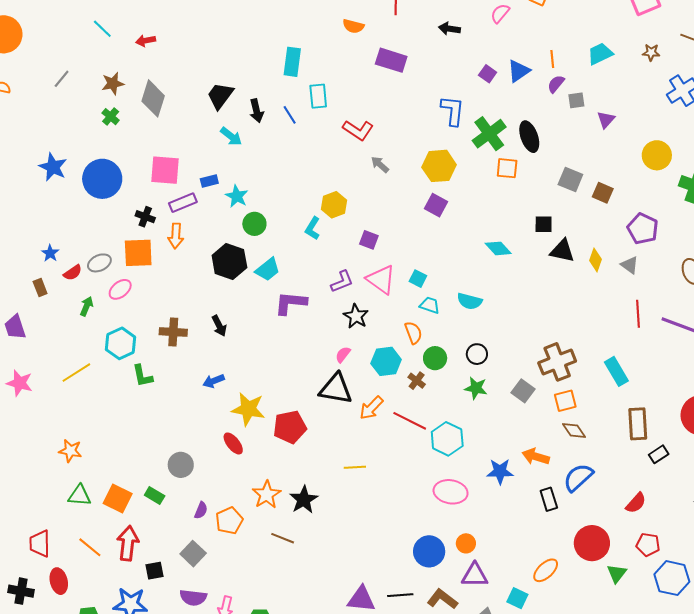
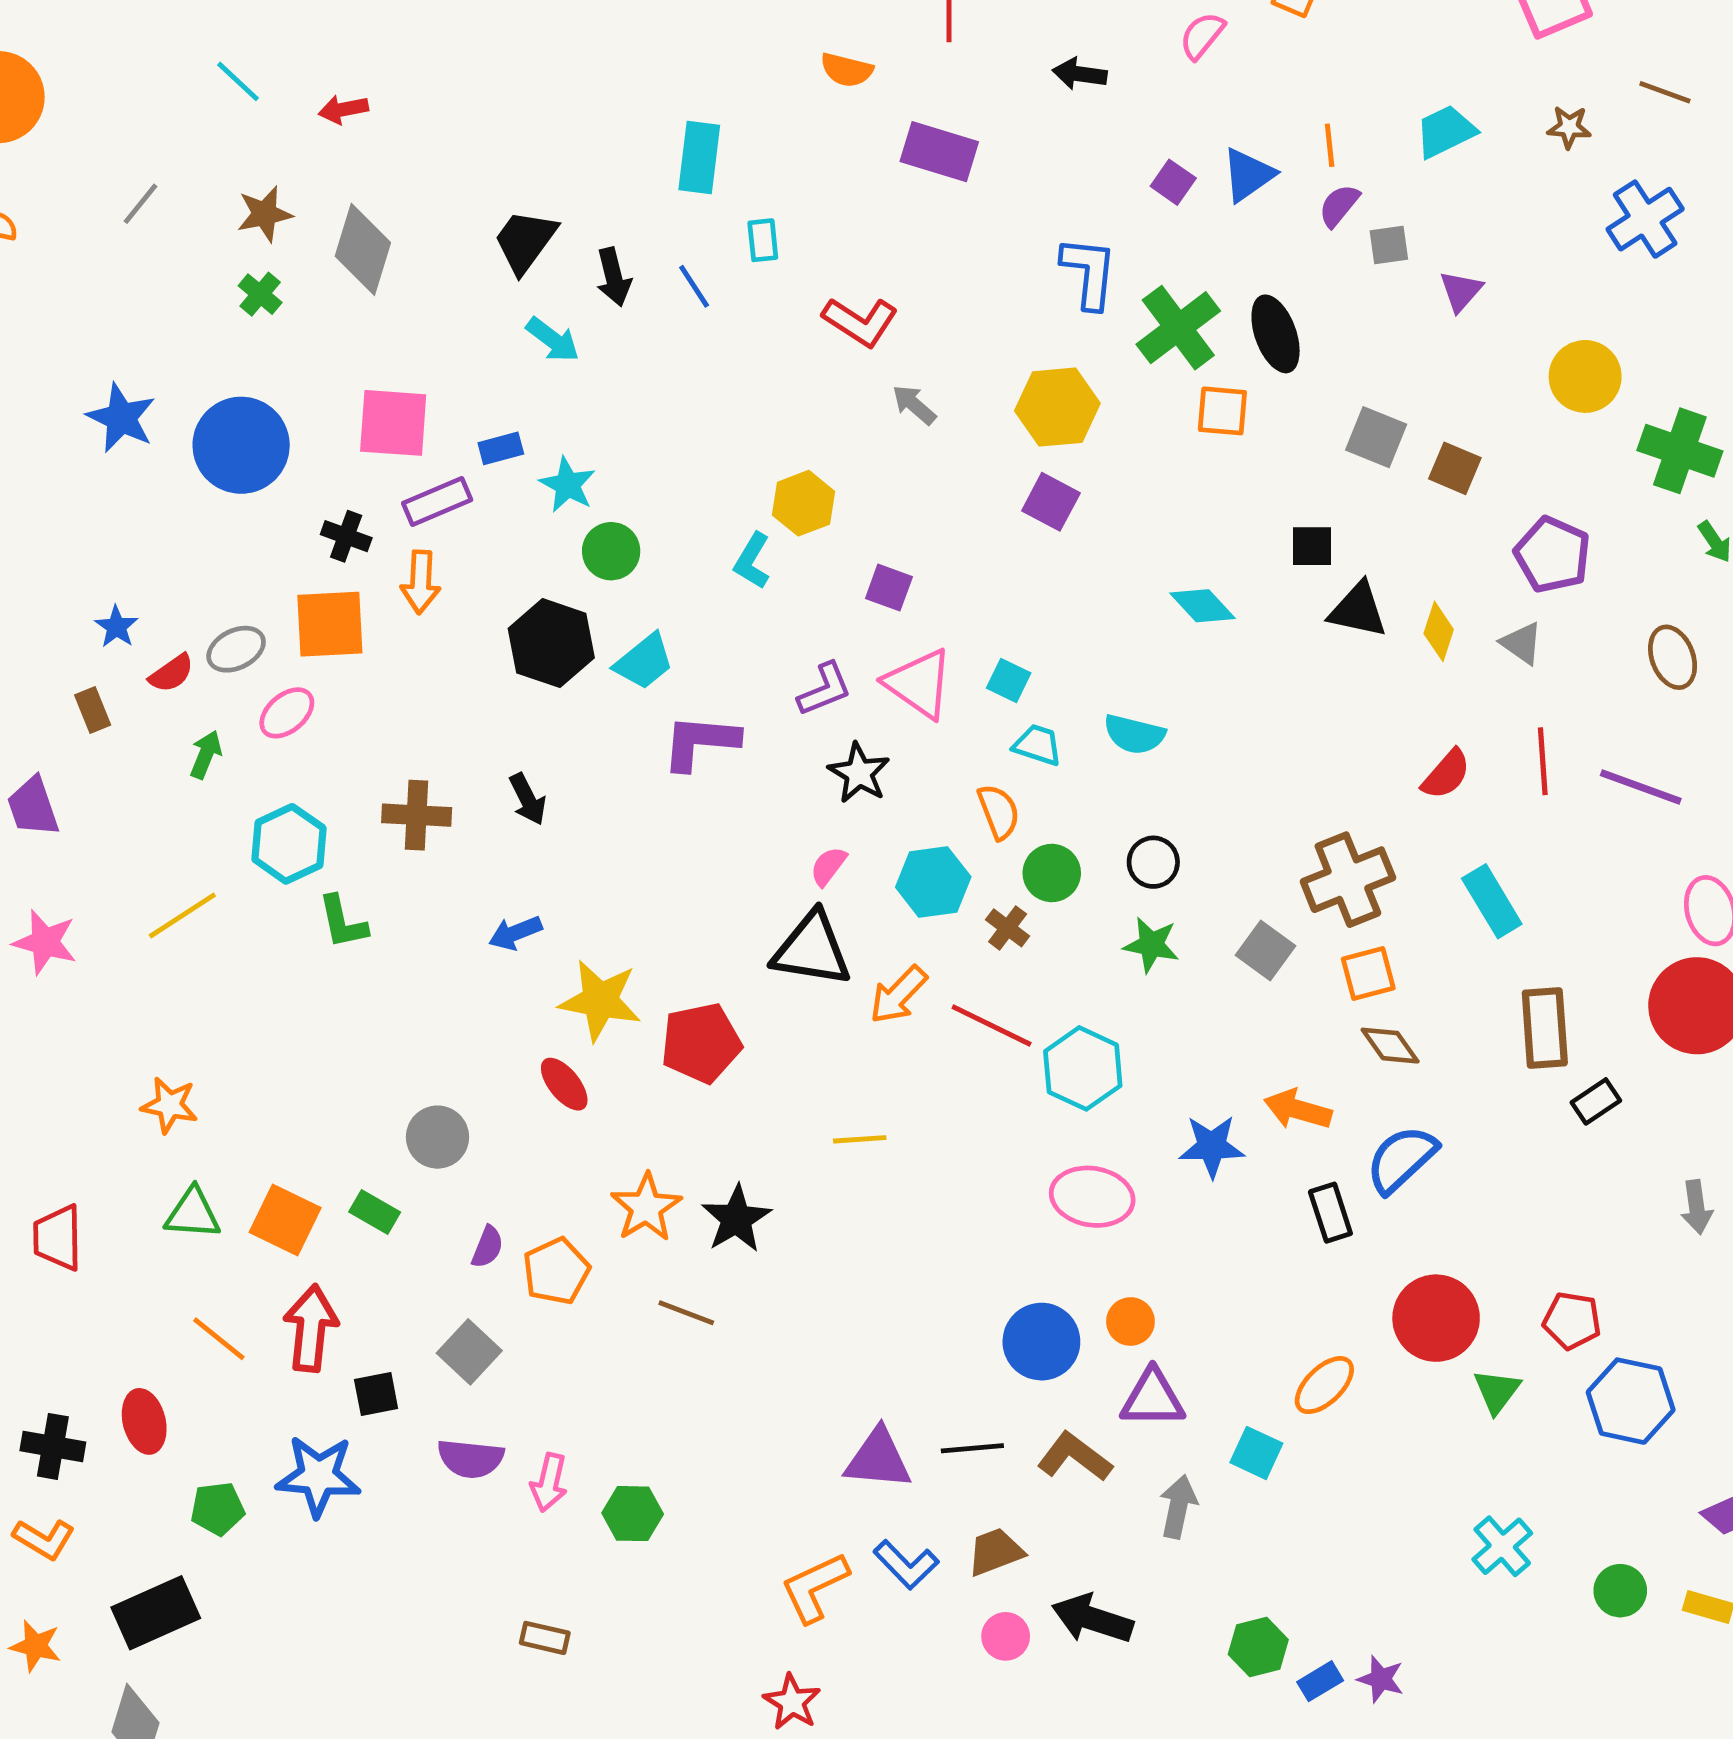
cyan rectangle: (318, 96) -> (763, 240), size x0.7
red semicircle: (636, 503) -> (1446, 774), moved
red trapezoid: (40, 544) -> (58, 1238), moved

